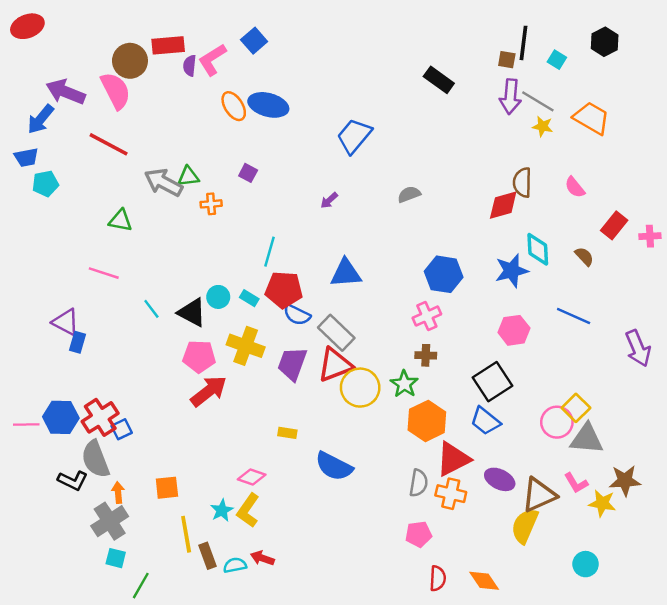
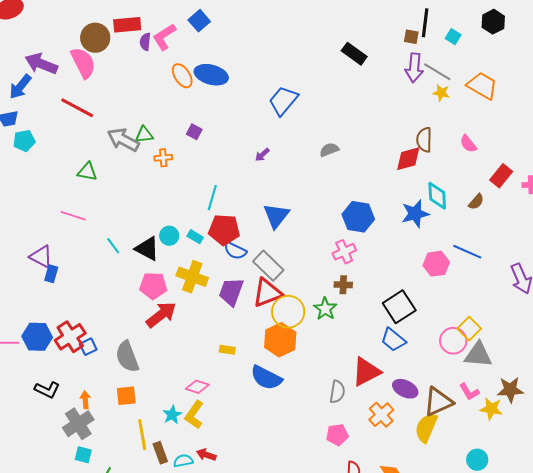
brown semicircle: (584, 256) -> (476, 202), turned 84
blue triangle: (346, 273) -> (276, 216), turned -48
pink hexagon: (514, 330) -> (436, 264), moved
orange hexagon: (427, 421) -> (280, 340), moved
gray semicircle: (95, 459) -> (127, 357), moved
orange cross: (451, 494) -> (381, 415), moved, turned 35

